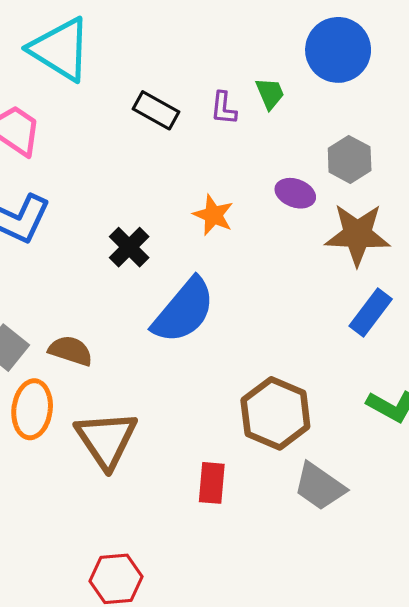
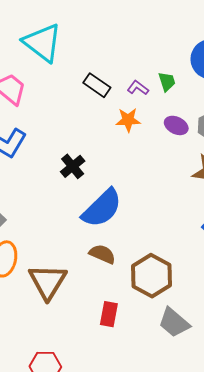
purple L-shape: (224, 108) -> (138, 88), turned 115
purple ellipse: (295, 193) -> (176, 125), moved
orange star: (213, 215) -> (128, 120), moved, turned -30
brown semicircle: (71, 351) -> (102, 254), moved

